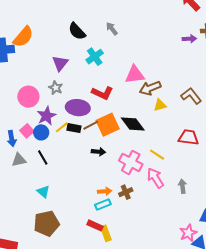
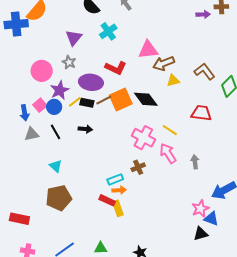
black arrow: (98, 152) -> (85, 129), moved
orange arrow: (105, 191) -> (119, 190), moved

